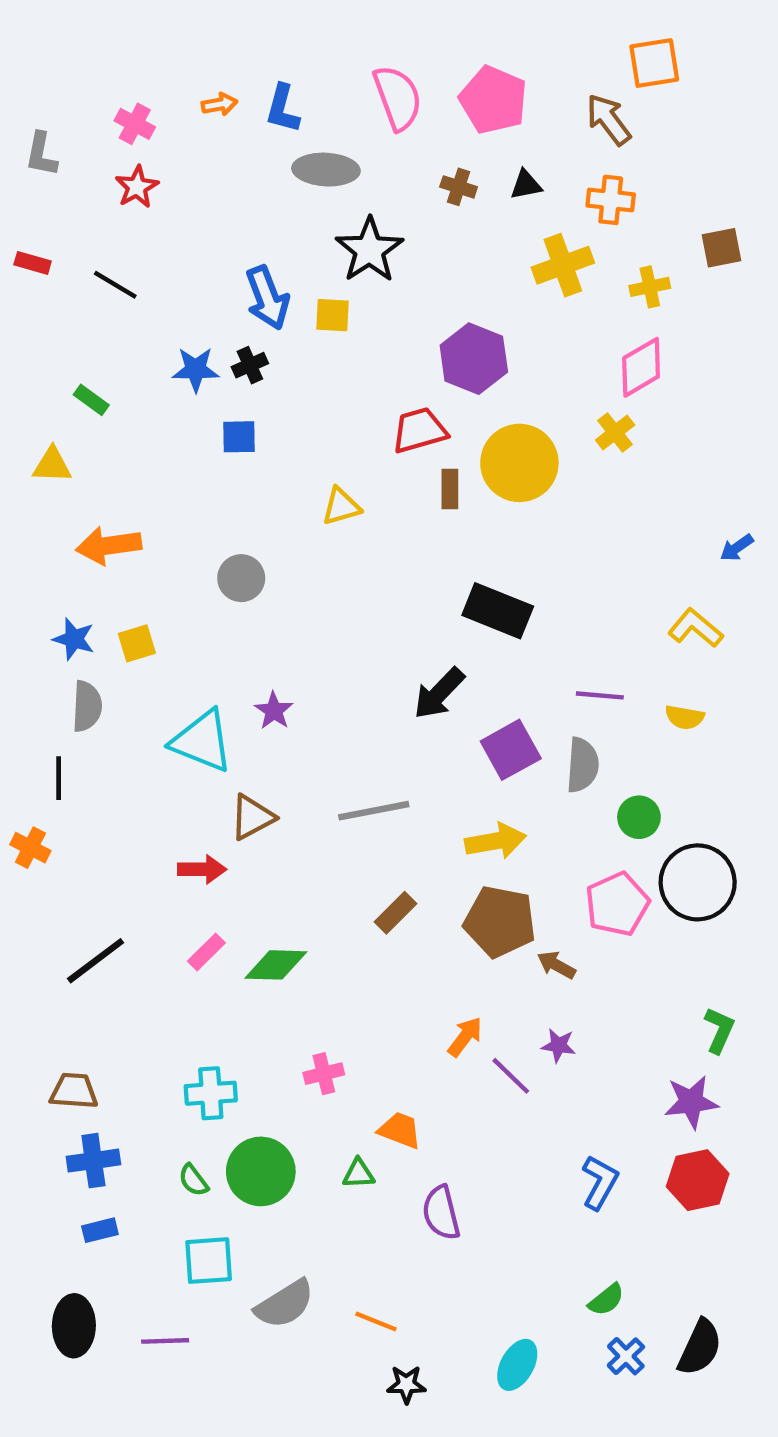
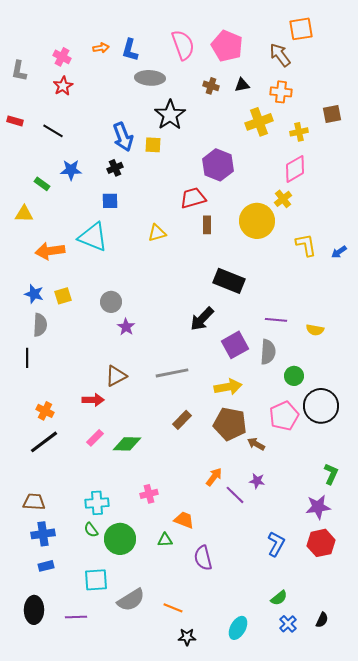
blue star: (196, 369) -> (71, 170), moved
yellow circle: (519, 463) -> (257, 221), moved
gray circle: (241, 578) -> (111, 302), moved
yellow L-shape: (695, 628) -> (306, 245), moved, turned 40
cyan triangle: (202, 741) -> (93, 237), moved
orange cross: (30, 848) -> (45, 411), moved
green semicircle: (193, 1180) -> (91, 530), moved
black semicircle: (700, 1348) -> (322, 620), size x0.6

